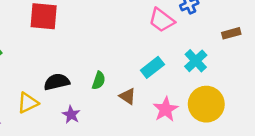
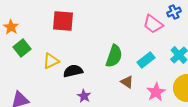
green semicircle: (99, 81) -> (114, 56), moved, size x1.6
yellow triangle: (28, 103) -> (51, 61), moved

